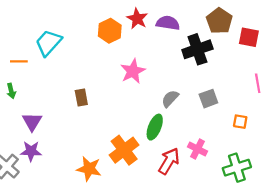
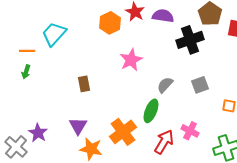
green arrow: (11, 91) -> (26, 72), moved, turned 32
purple triangle: (32, 122) -> (78, 126), moved
purple star: (31, 151) -> (38, 133), turned 30

